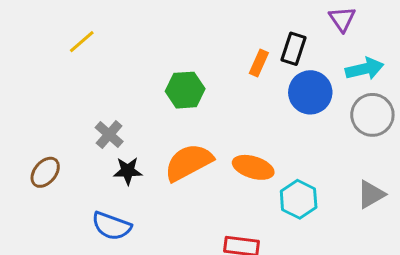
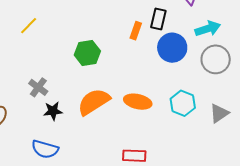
yellow line: (82, 42) -> (29, 26), moved
cyan hexagon: (299, 199) -> (183, 103), moved

